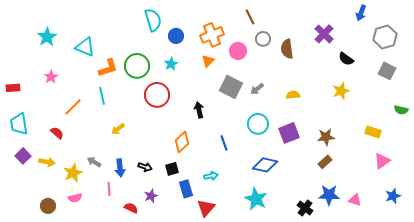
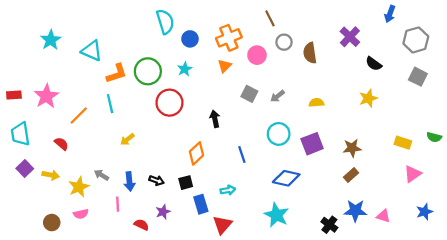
pink star: (51, 77) -> (46, 96), moved, size x1.6
gray square: (231, 87) -> (249, 94), size x0.7
green semicircle: (401, 110) -> (434, 137), moved

